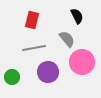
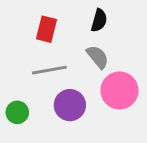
black semicircle: (77, 16) -> (99, 20), moved, turned 42

